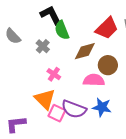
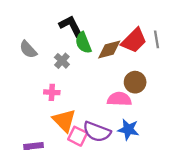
brown diamond: (85, 51) -> (109, 50), moved
pink cross: (54, 74) -> (52, 92), moved, turned -32

